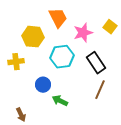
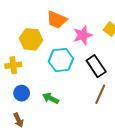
orange trapezoid: (58, 18) -> (57, 20), turned 140
blue circle: (43, 85) -> (22, 93), moved
green arrow: (60, 101) -> (51, 98), moved

